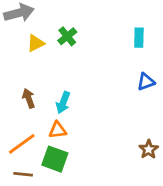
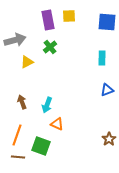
green cross: (67, 36) -> (50, 47), moved
orange triangle: (58, 130) -> (57, 124), moved, turned 32
orange line: (22, 144) -> (17, 135), turned -35

